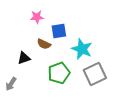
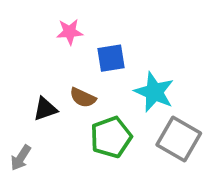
brown semicircle: (44, 44) -> (83, 98), moved
gray square: (95, 74) -> (179, 139), turned -35

